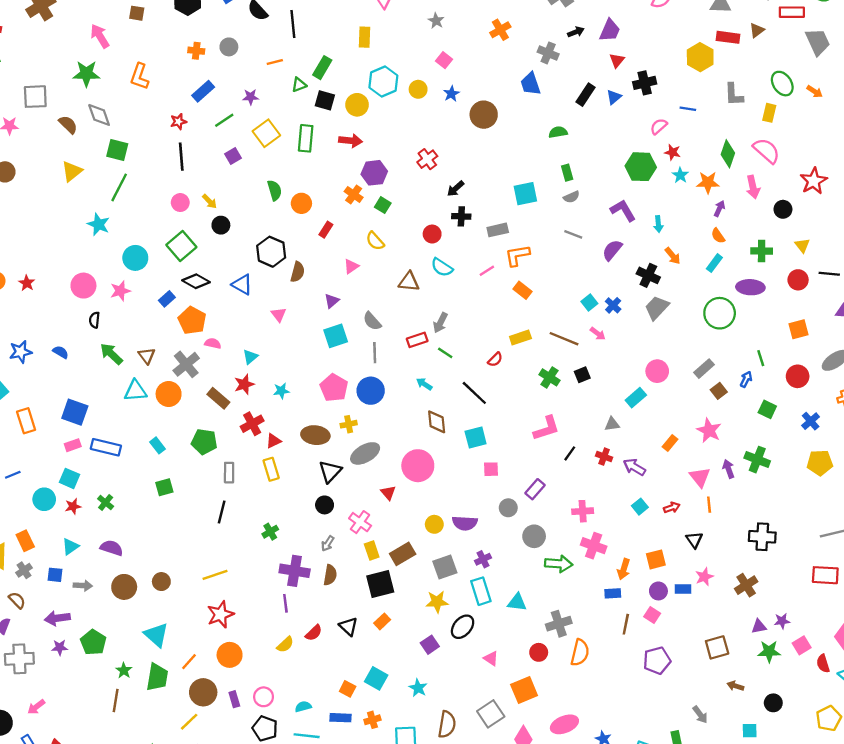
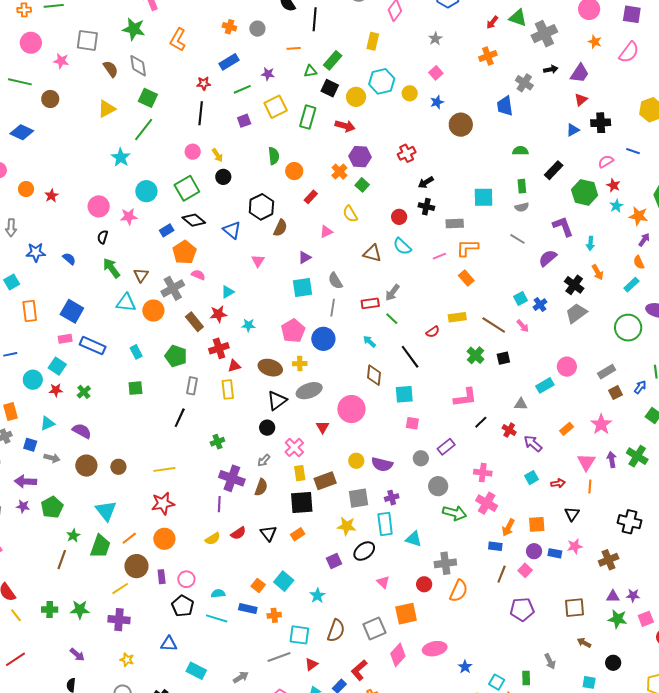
black rectangle: (586, 95) -> (554, 170), moved

